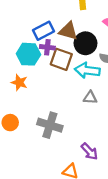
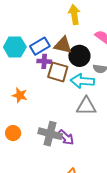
cyan hexagon: (28, 54) -> (15, 47), moved
gray triangle: (90, 98) -> (86, 106), size x1.5
purple arrow: (89, 151) -> (66, 137), moved

